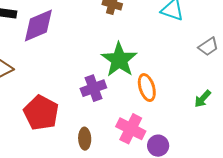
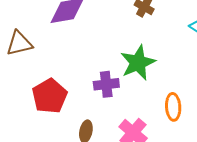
orange ellipse: (147, 88) -> (173, 107), moved

